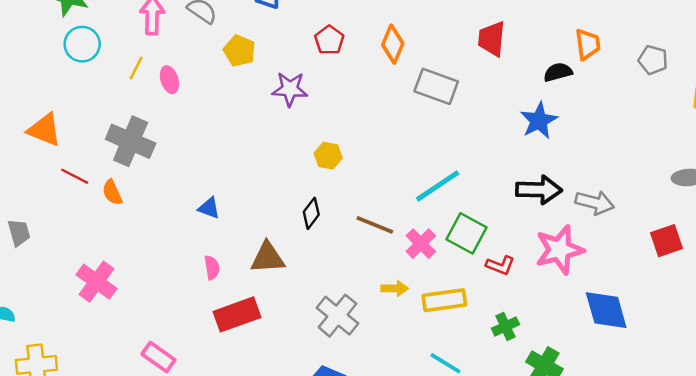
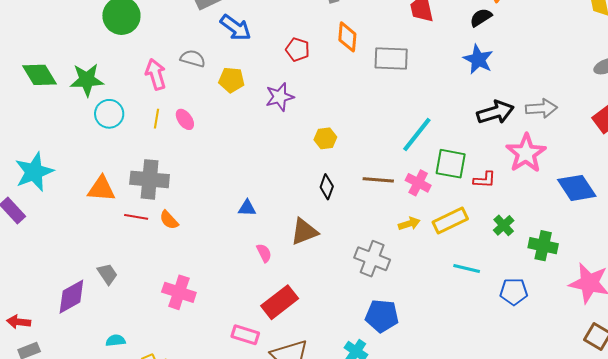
gray cross: (131, 141) -> (150, 179), moved
red rectangle: (237, 314) -> (280, 302), moved

